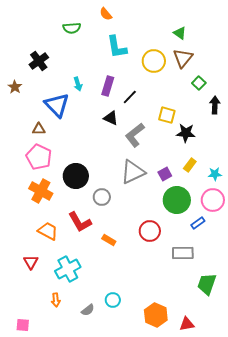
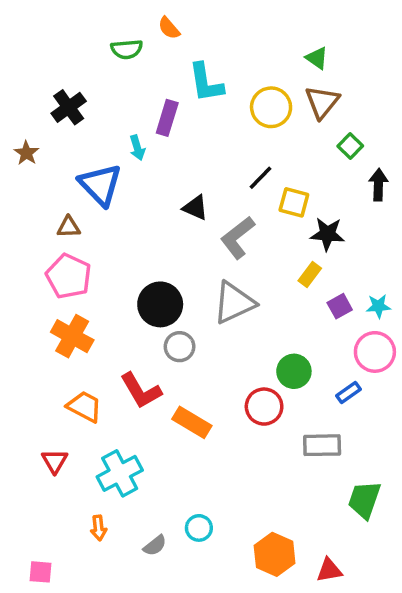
orange semicircle: (106, 14) -> (169, 28), moved
purple rectangle: (108, 86) -> (167, 118), moved
black line: (130, 97) -> (260, 178), moved
yellow rectangle: (190, 165) -> (310, 274), moved
purple square: (165, 174) -> (340, 306), moved
black circle: (76, 176) -> (160, 304), moved
green circle: (177, 200) -> (294, 371), moved, size x0.7
orange rectangle: (109, 240) -> (192, 422), size x1.5

